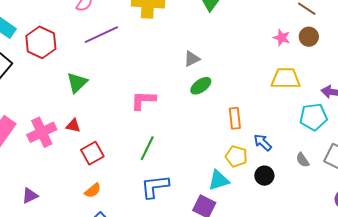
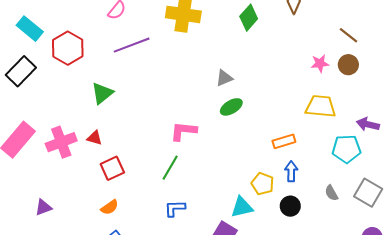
pink star: (282, 38) -> (320, 63), turned -30
pink L-shape: (143, 100) -> (183, 131), moved
orange rectangle: (235, 118) -> (284, 141), moved, turned 75
blue arrow: (263, 142) -> (291, 171), turned 42
blue L-shape: (155, 186) -> (175, 208), size x0.7

